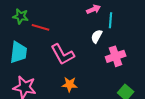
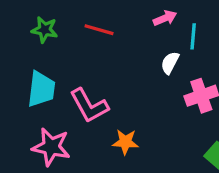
red line: (41, 27) -> (99, 30), moved
pink L-shape: (63, 54) -> (89, 106), moved

